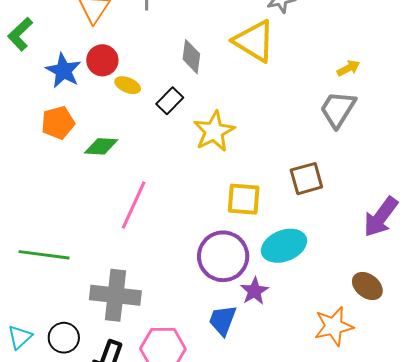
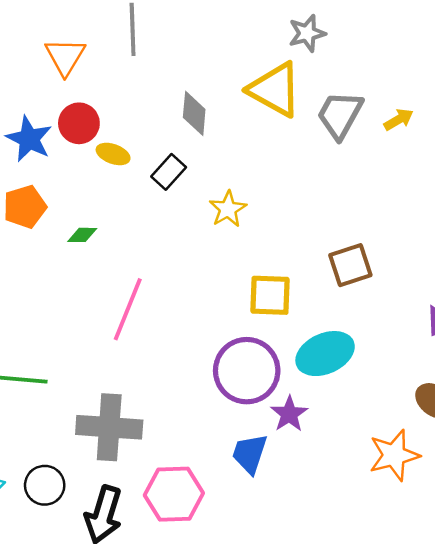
gray trapezoid: (338, 109) -> (340, 115), moved
yellow star: (214, 131) -> (228, 209), size x0.7
green diamond: (101, 146) -> (82, 235), size x0.7

